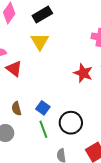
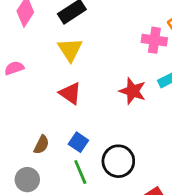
red triangle: (14, 69) -> (70, 93), moved
brown semicircle: (16, 109) -> (41, 145), turned -136

